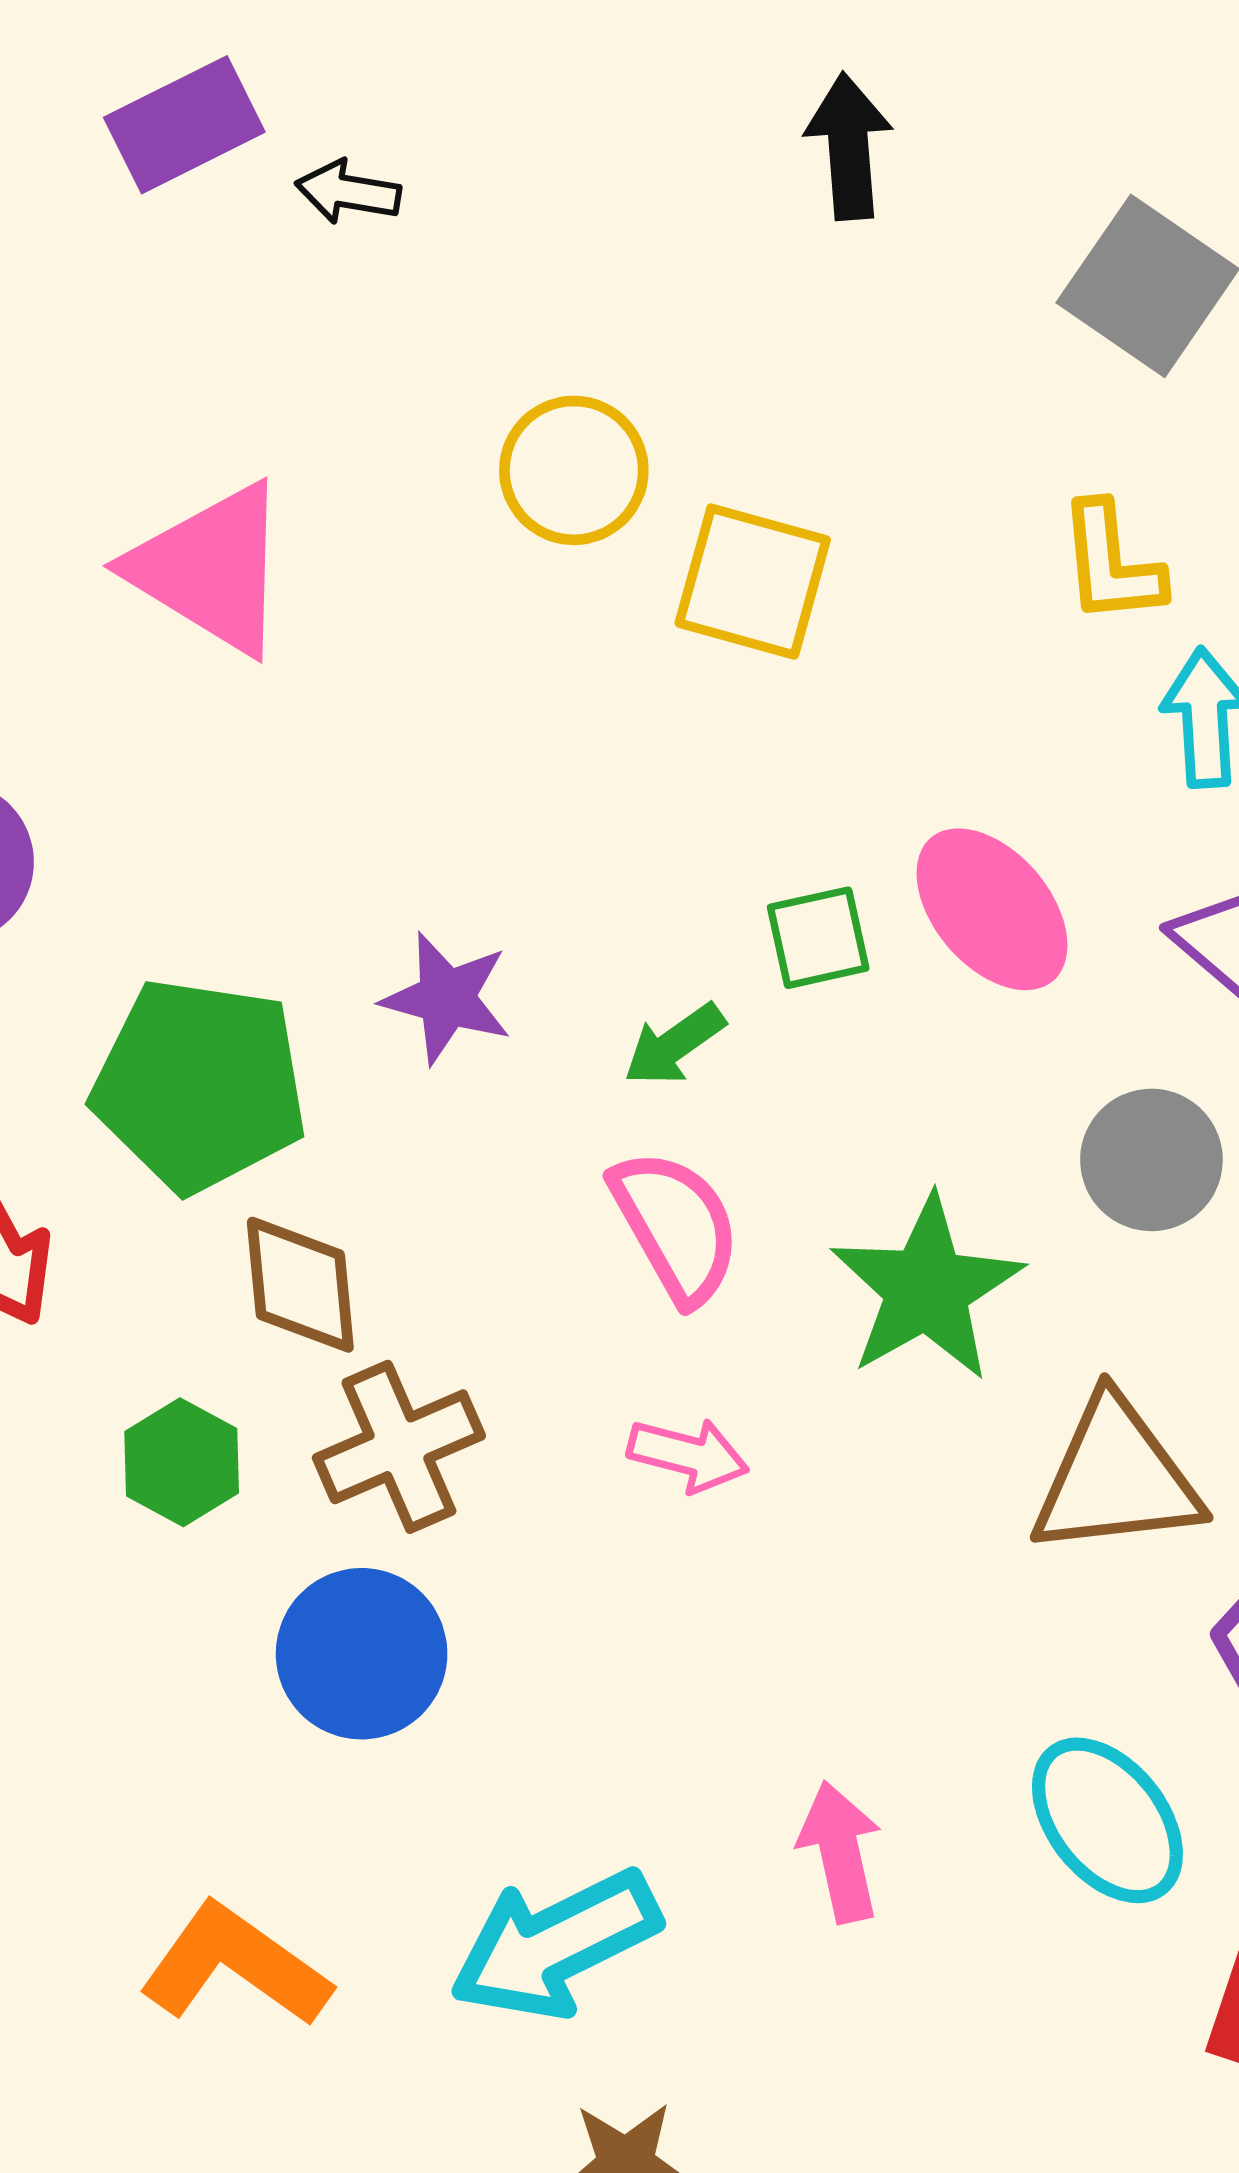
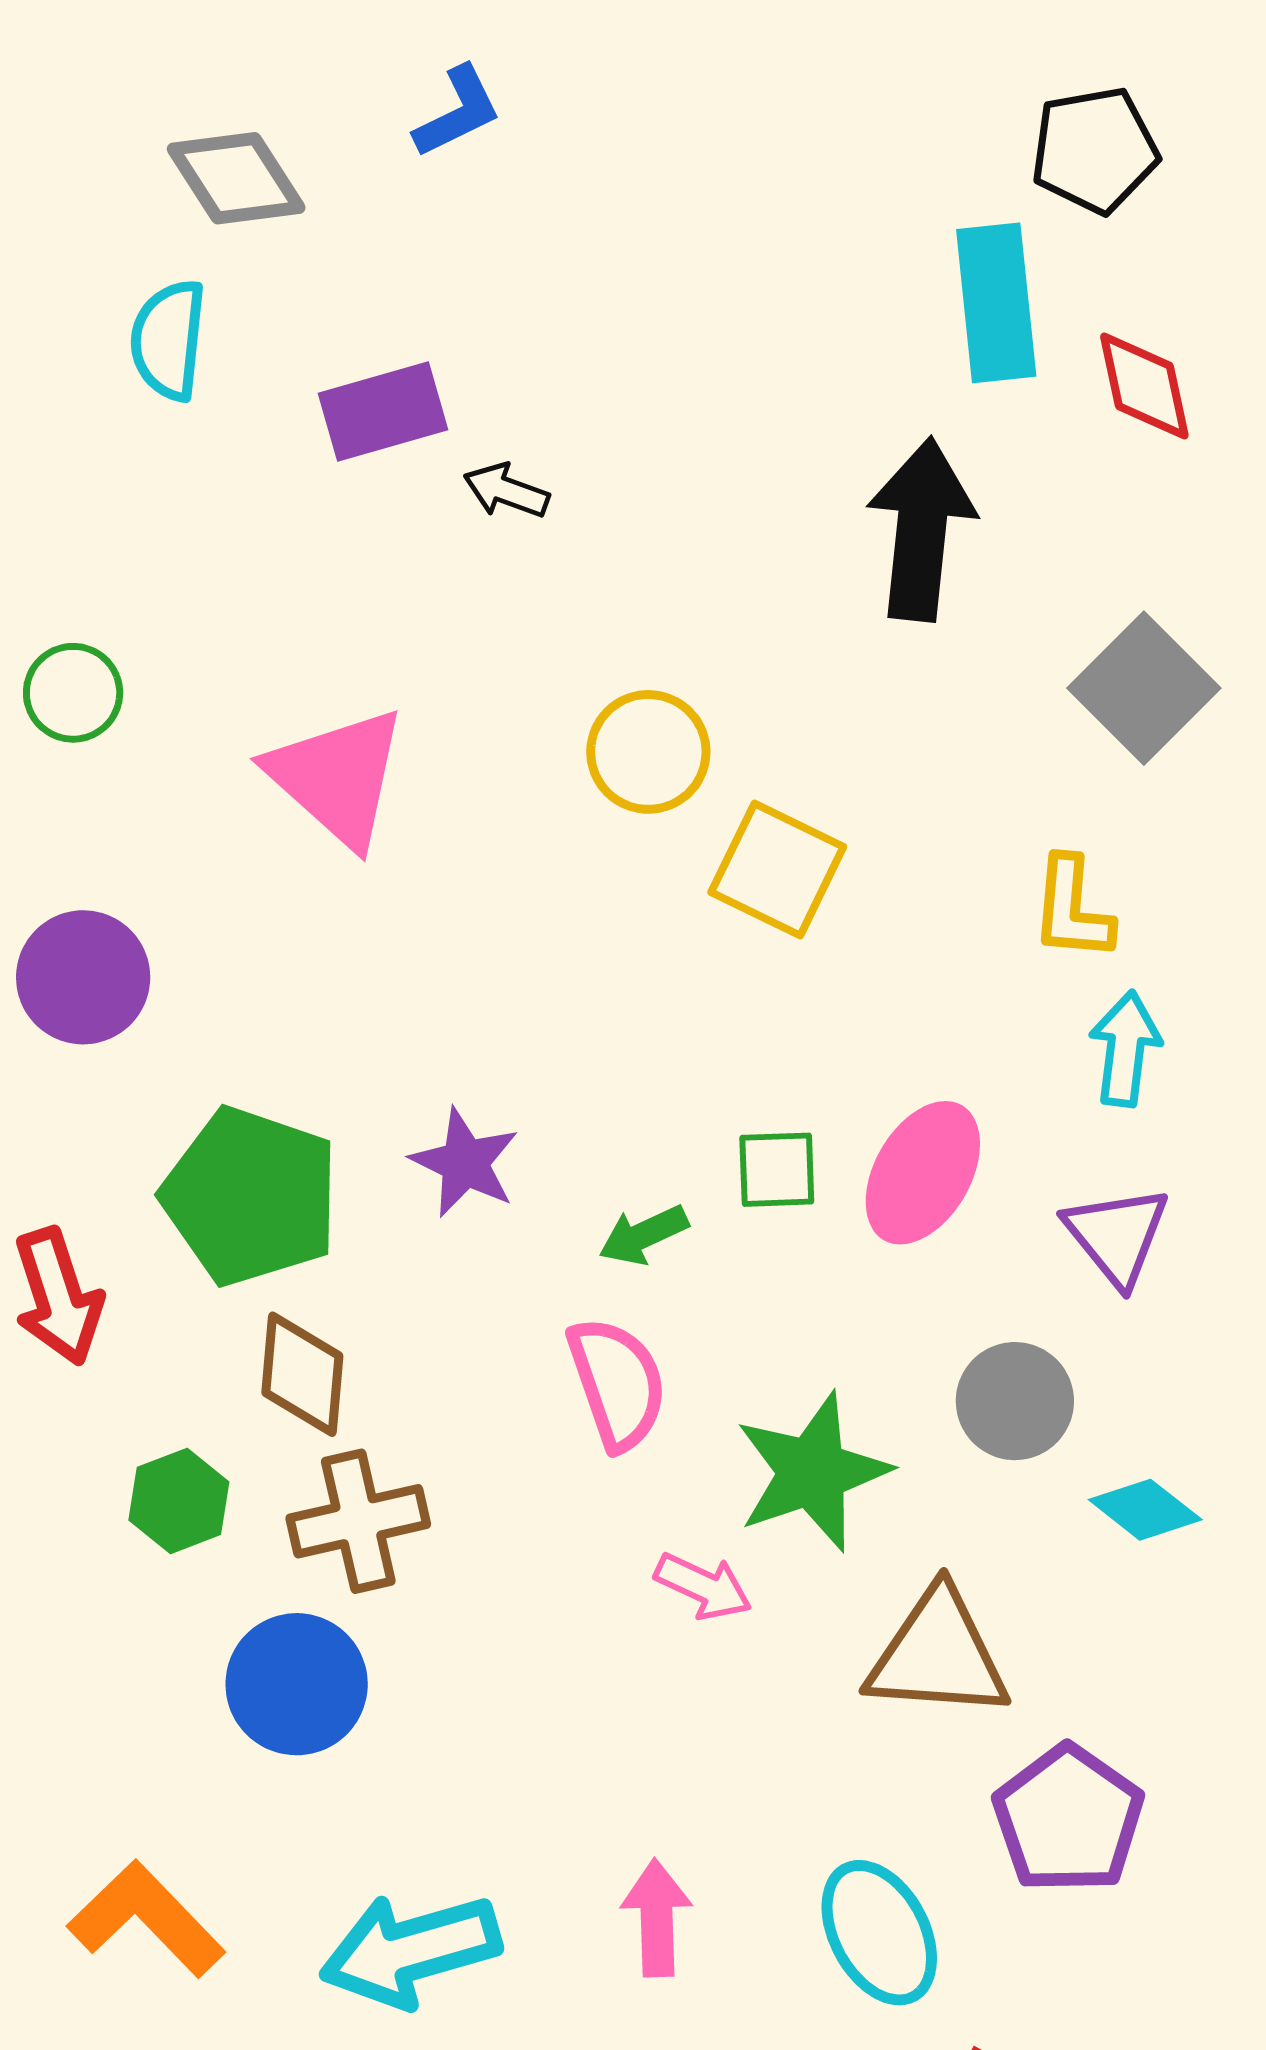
black arrow: (849, 146) -> (921, 529), size x1.5
pink ellipse: (992, 909) -> (923, 1173), turned 60
pink arrow: (688, 1455) -> (703, 1586), moved

